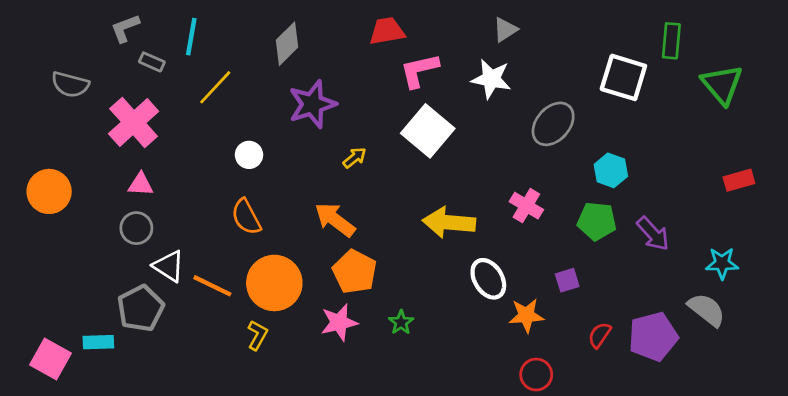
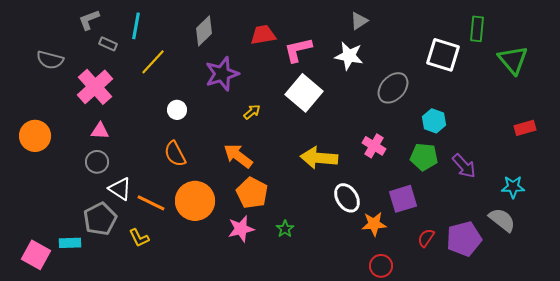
red trapezoid: (387, 31) -> (263, 35), moved
purple square: (567, 280) -> (403, 199), size x1.6
yellow L-shape: (257, 335) -> (139, 238), moved, turned 125

